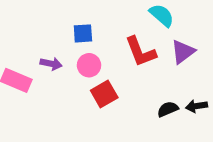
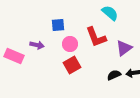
purple triangle: (183, 52) -> (124, 48), moved
pink circle: (89, 65) -> (70, 44), moved

